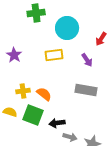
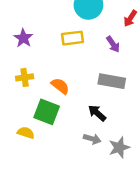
yellow cross: (23, 91) -> (25, 77), moved
yellow semicircle: (10, 112) -> (26, 133), moved
black arrow: (57, 123) -> (97, 113), moved, turned 49

